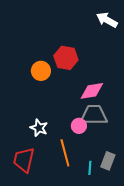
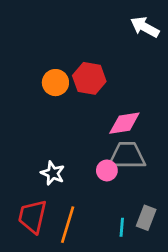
orange circle: (41, 71) -> (55, 83), moved
orange line: (65, 153) -> (68, 225), moved, turned 32

